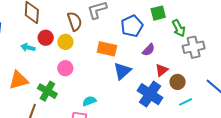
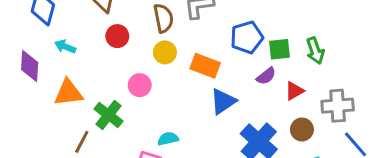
green square: (158, 13) -> (279, 49), moved
yellow circle: (65, 42) -> (165, 52), moved
cyan arrow: (28, 47) -> (65, 47), moved
gray cross: (194, 47) -> (338, 106), moved
red triangle: (162, 70) -> (294, 91), moved

